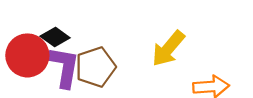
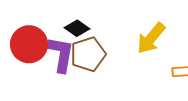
black diamond: (55, 37) -> (77, 28), moved

